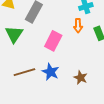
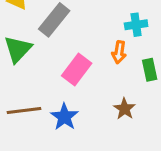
brown star: (81, 78) -> (124, 109), moved

